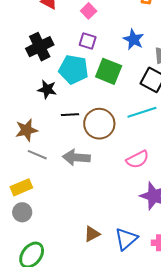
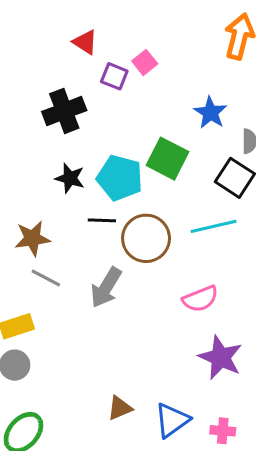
purple square: (88, 41) -> (114, 76), moved
cyan pentagon: (73, 69) -> (120, 178), moved
gray arrow: (76, 157) -> (106, 288), turned -68

